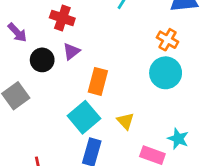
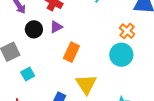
cyan square: (84, 117) -> (28, 74), moved, size x0.6
yellow triangle: (125, 121) -> (86, 84), size x1.6

